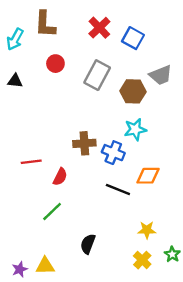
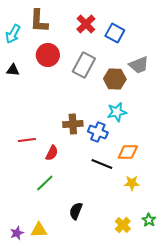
red circle: (55, 64) -> (48, 55), size x1.5
yellow star: (147, 230) -> (132, 183), moved

